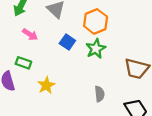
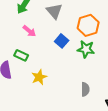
green star: (96, 49) -> (86, 49), turned 30

